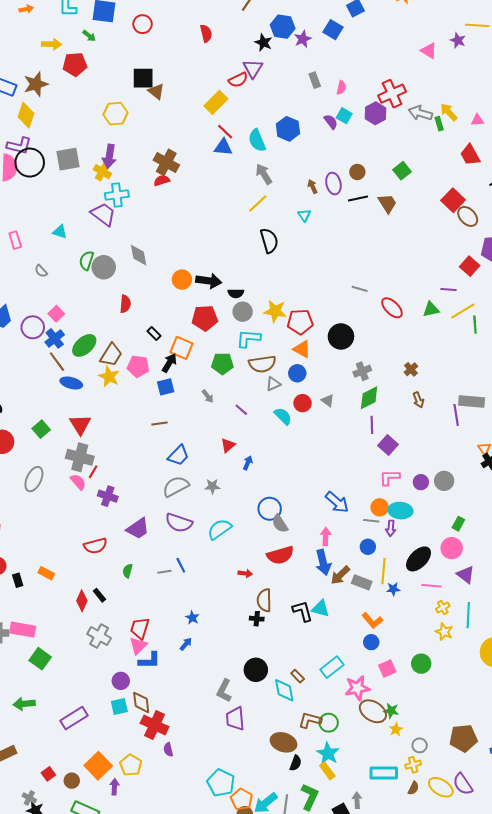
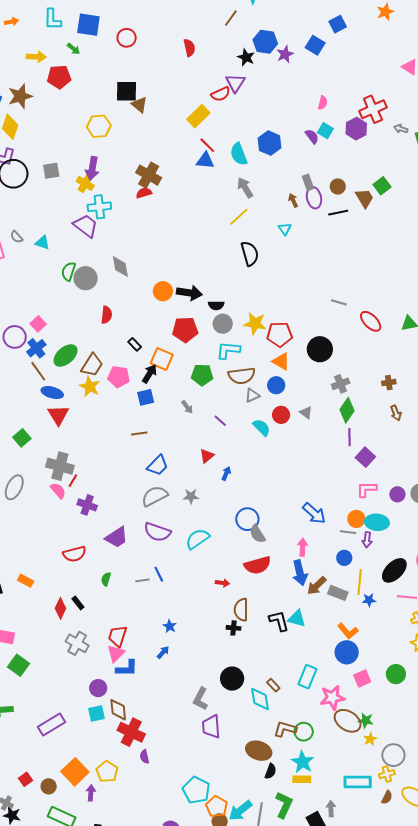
gray rectangle: (315, 80) -> (308, 182), moved
gray arrow: (420, 113) -> (401, 129), size x0.6
gray square: (68, 159) -> (51, 171), size x0.7
brown trapezoid: (387, 203) -> (364, 198), moved
gray semicircle: (41, 271) -> (17, 237), moved
brown cross: (411, 369) -> (389, 383), turned 32
green diamond: (369, 398) -> (347, 410), turned -30
red triangle: (80, 425) -> (58, 415), moved
blue circle: (371, 642) -> (347, 652), size x1.5
cyan rectangle: (332, 667) -> (307, 677), turned -30
gray circle: (420, 745) -> (393, 755), size x1.5
yellow rectangle: (327, 771) -> (302, 779), turned -54

